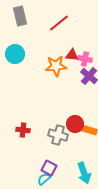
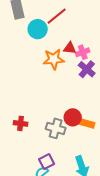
cyan circle: (15, 54) -> (38, 29), moved
pink cross: (85, 59) -> (83, 52), turned -32
purple square: (49, 168) -> (47, 162), turned 35

